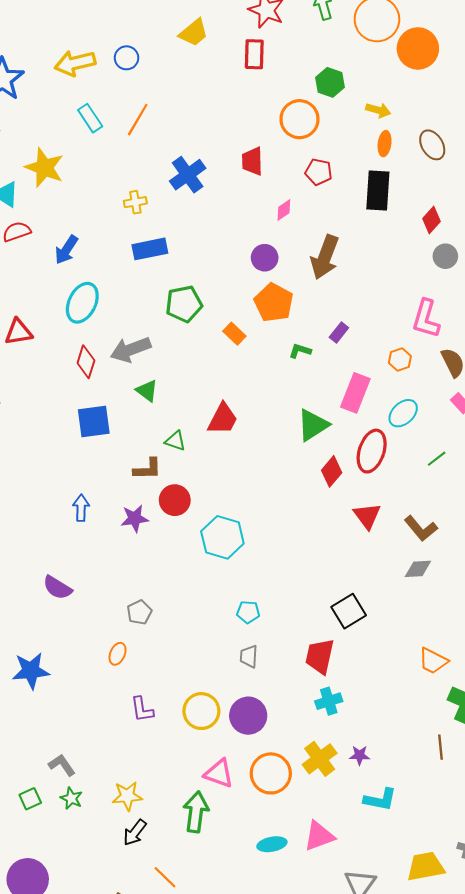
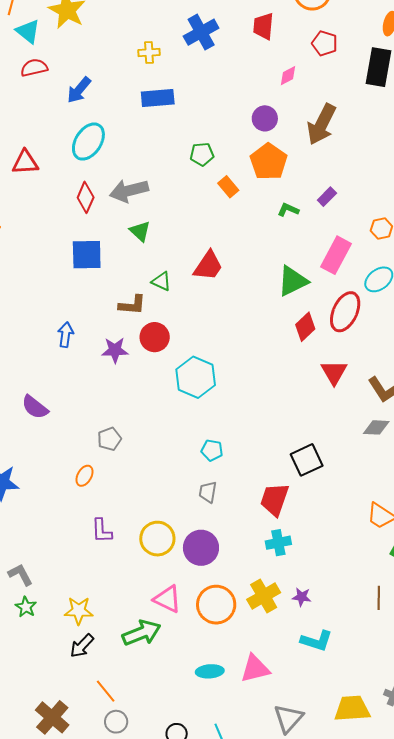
green pentagon: (184, 304) -> (202, 154), moved, size x0.7
green arrow: (196, 812) -> (142, 633), turned 54

